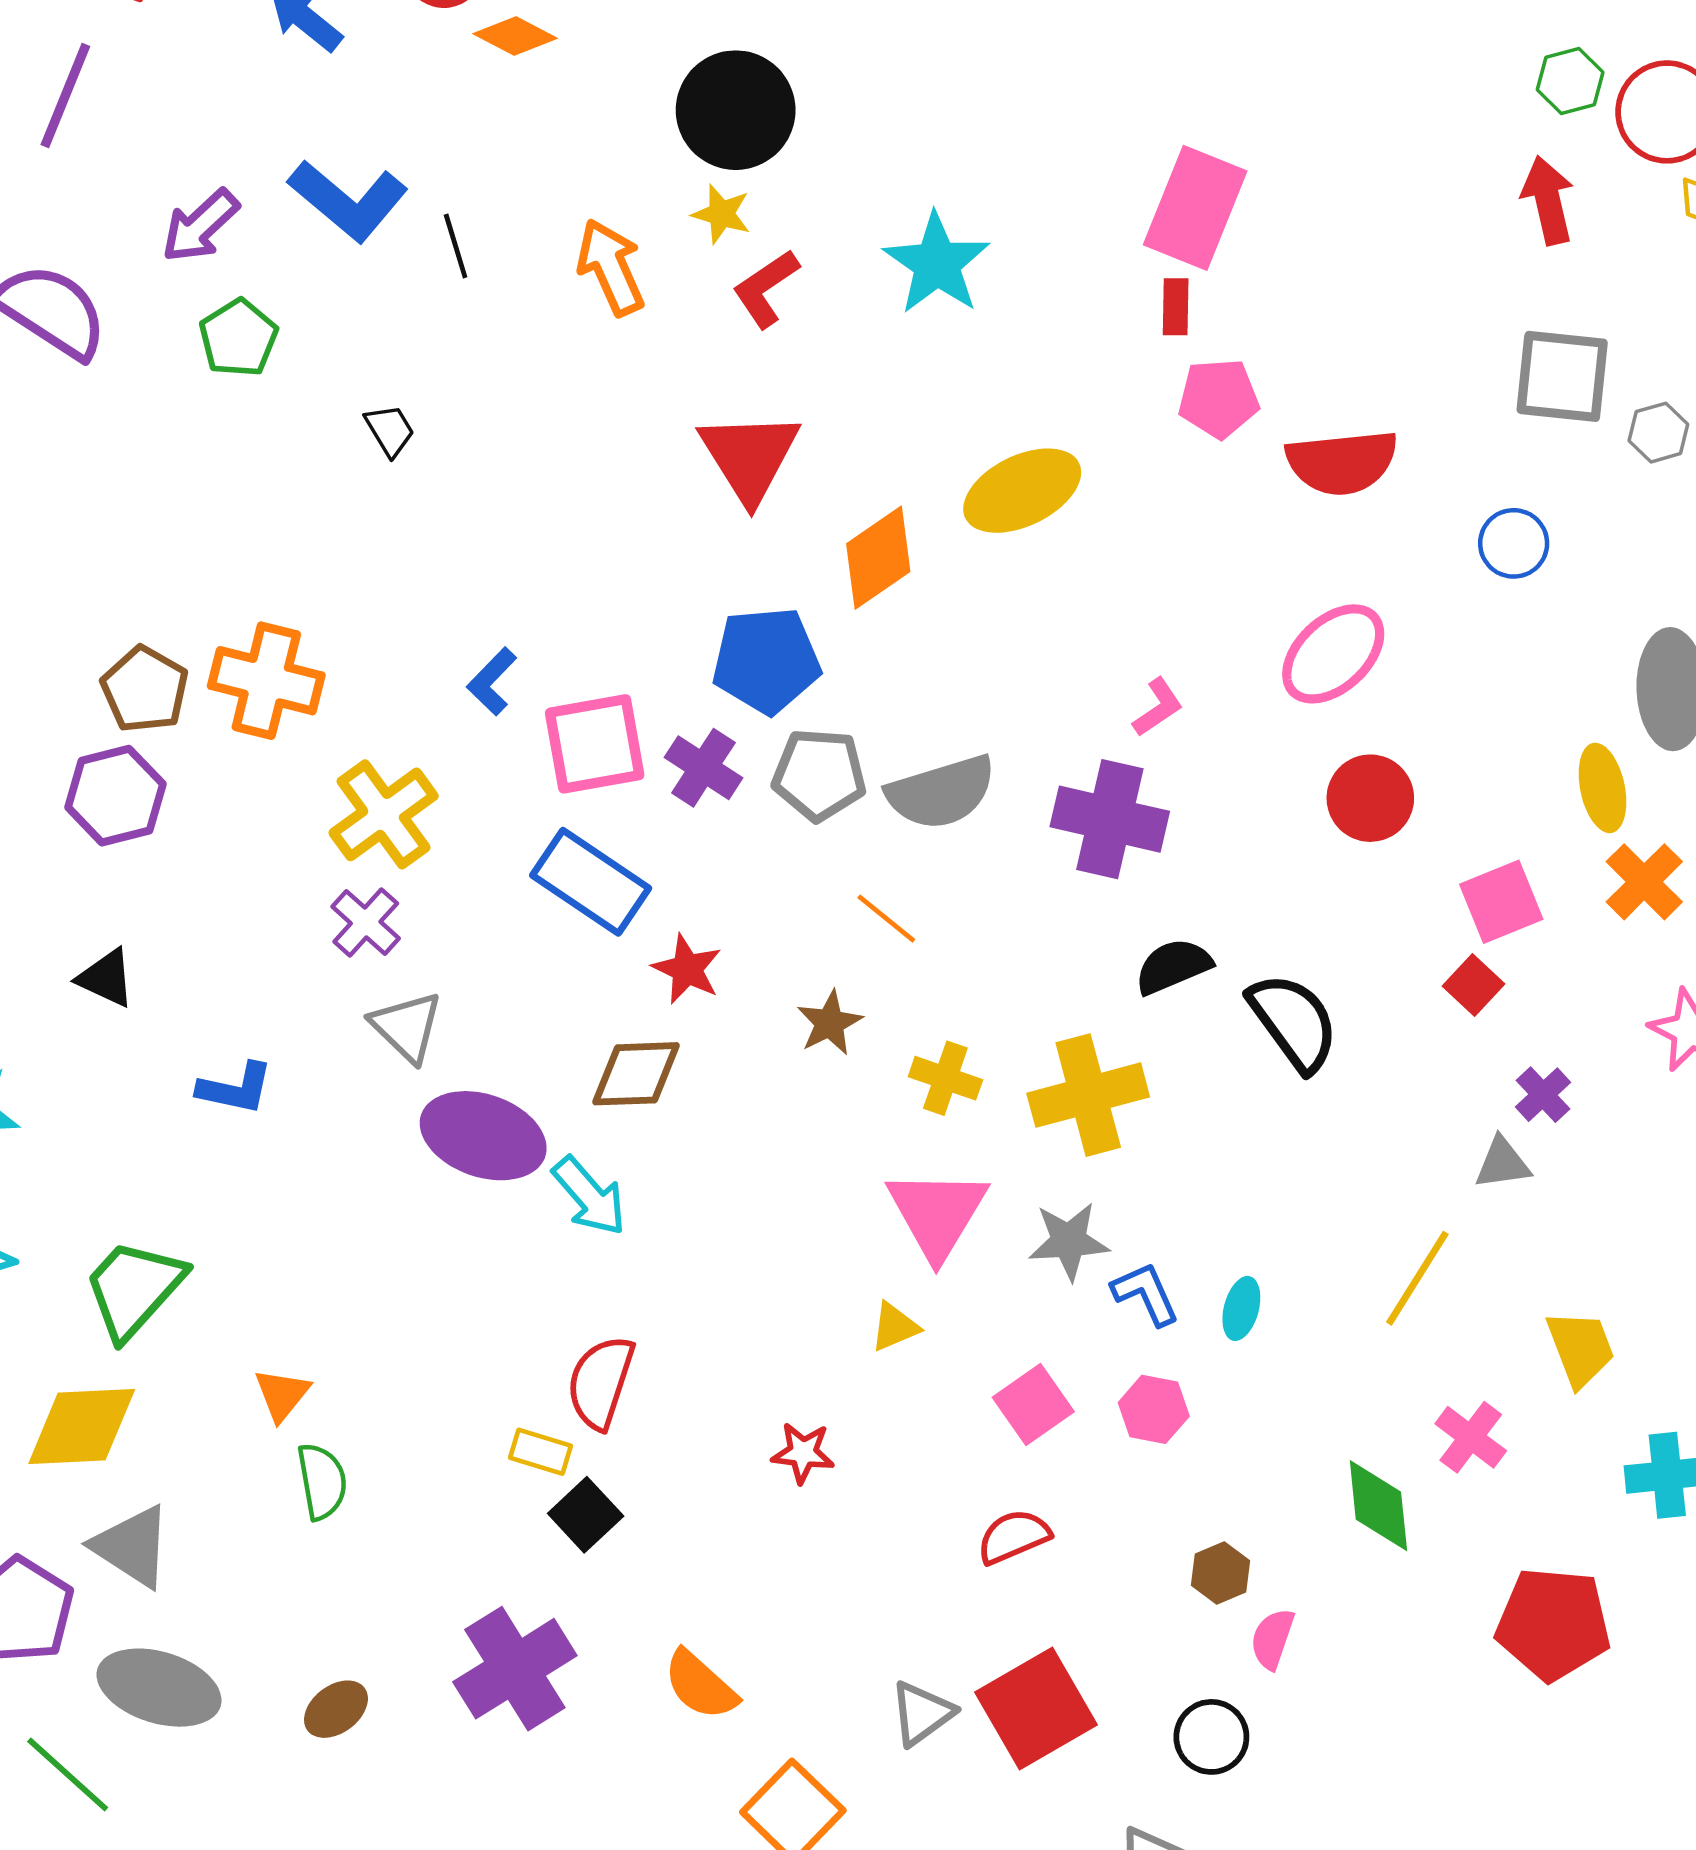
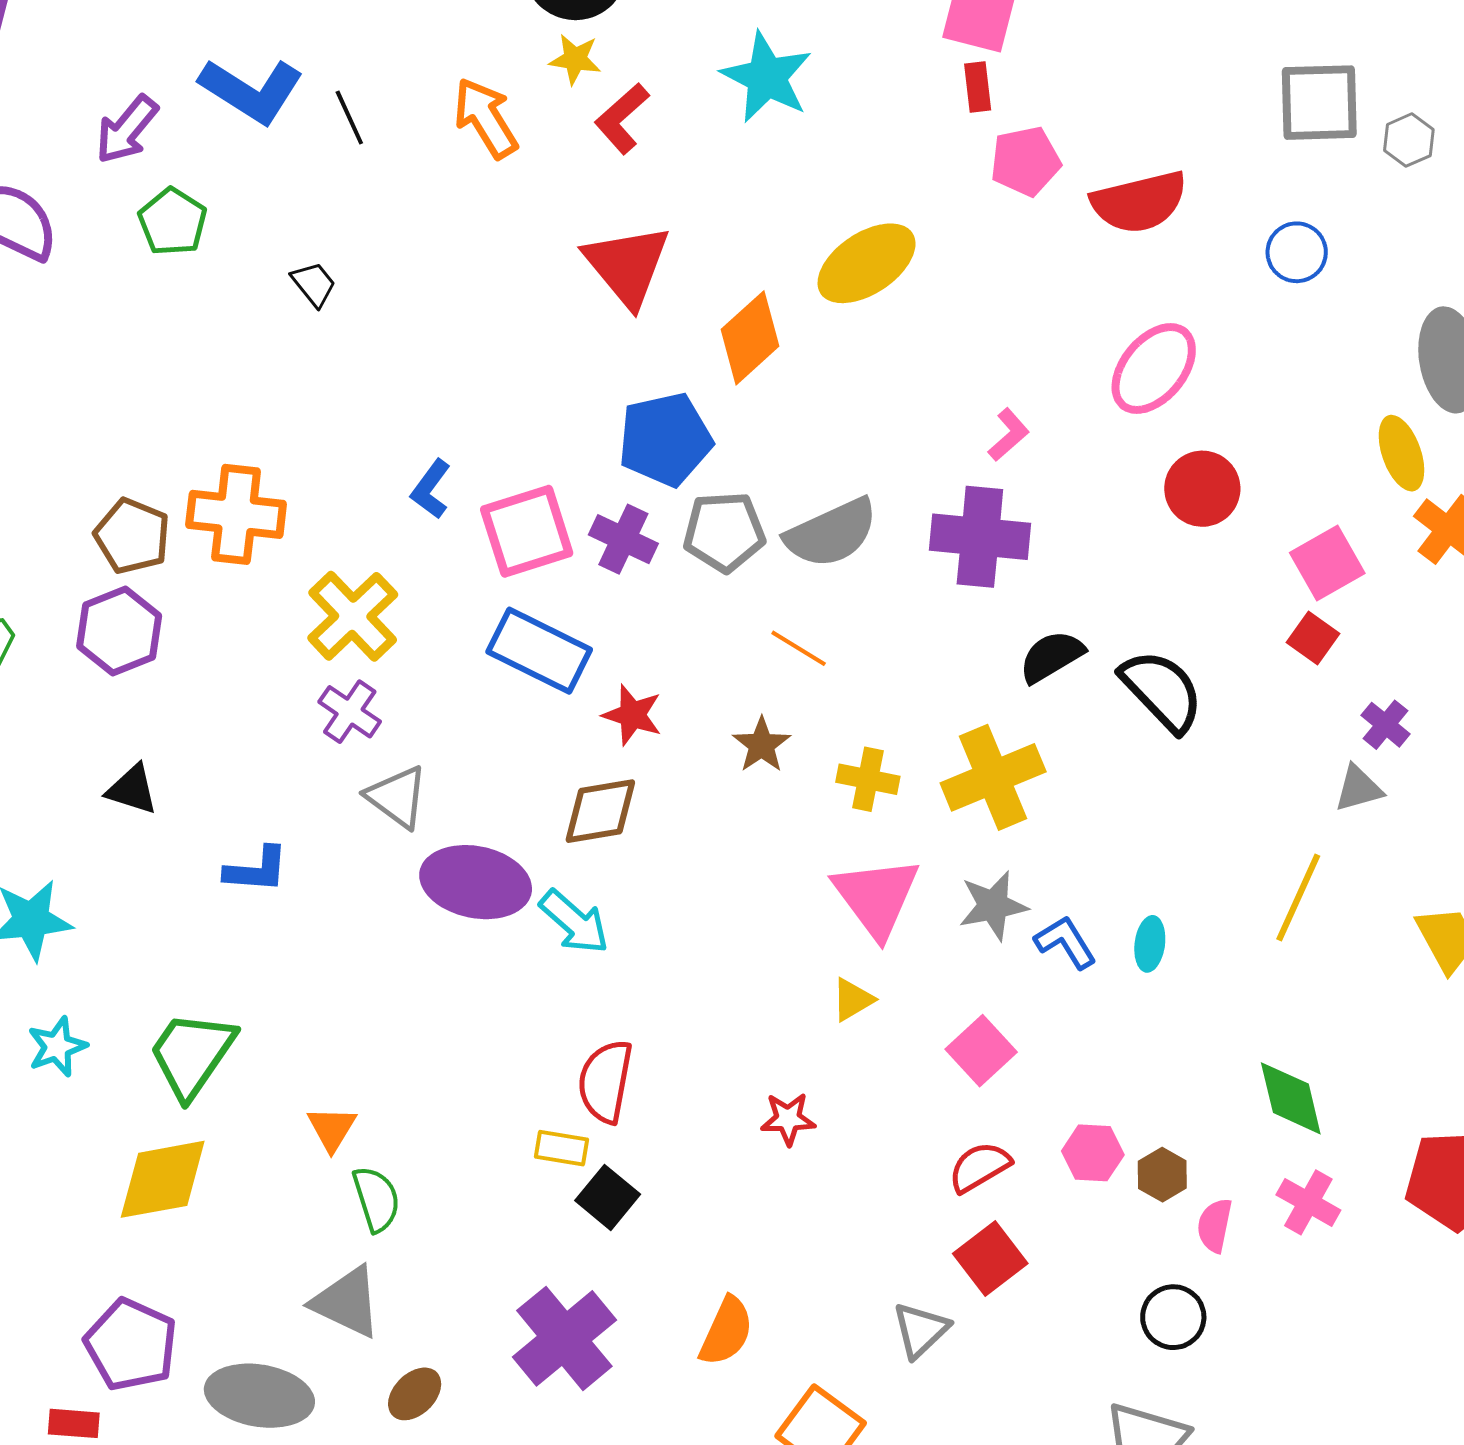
pink hexagon: (1154, 1409) -> (1093, 1153), moved
pink cross: (1471, 1437) -> (1308, 1202), moved
gray triangle: (132, 1546) -> (347, 1302), moved
orange semicircle: (700, 1685) -> (726, 1331), turned -100
red square: (1036, 1709) -> (990, 1259), moved, size x0.7

